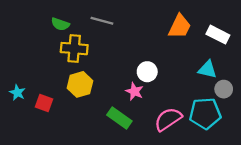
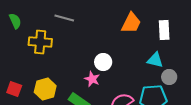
green semicircle: (60, 24) -> (15, 21), moved, turned -133
white rectangle: (218, 35) -> (164, 30), turned 60
yellow hexagon: (80, 84) -> (45, 89), moved

